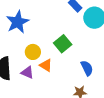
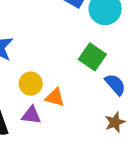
green square: (63, 44) -> (92, 57), moved

